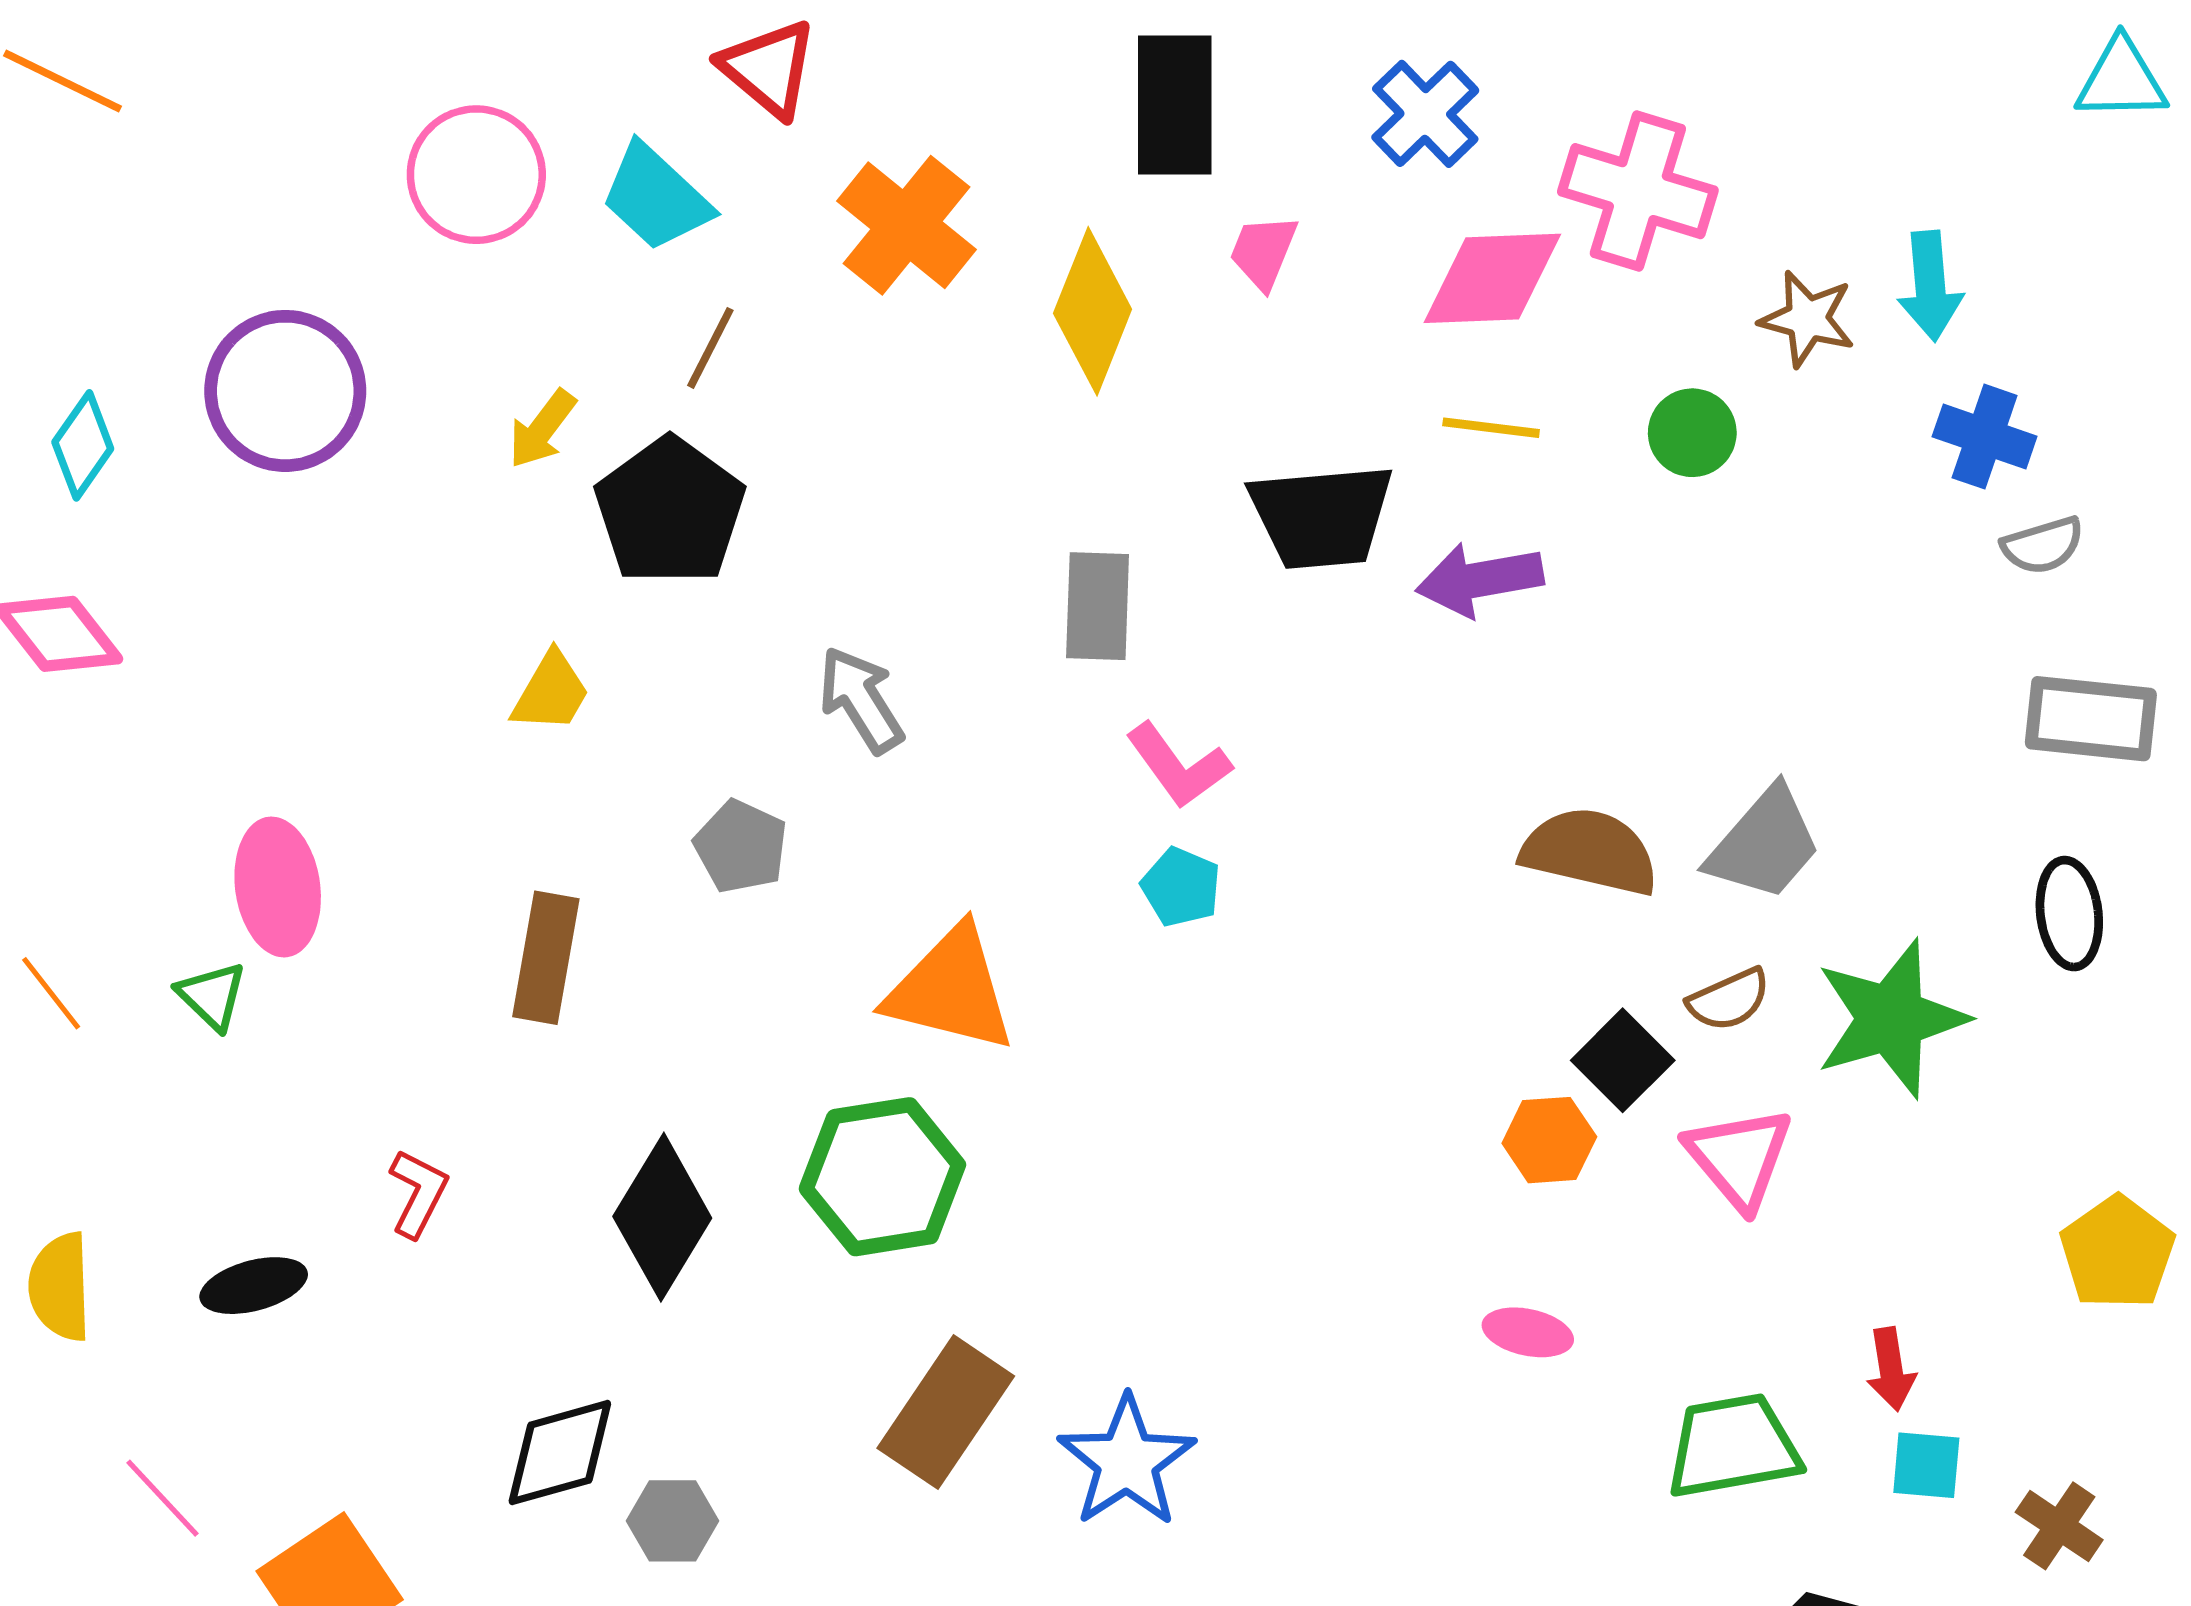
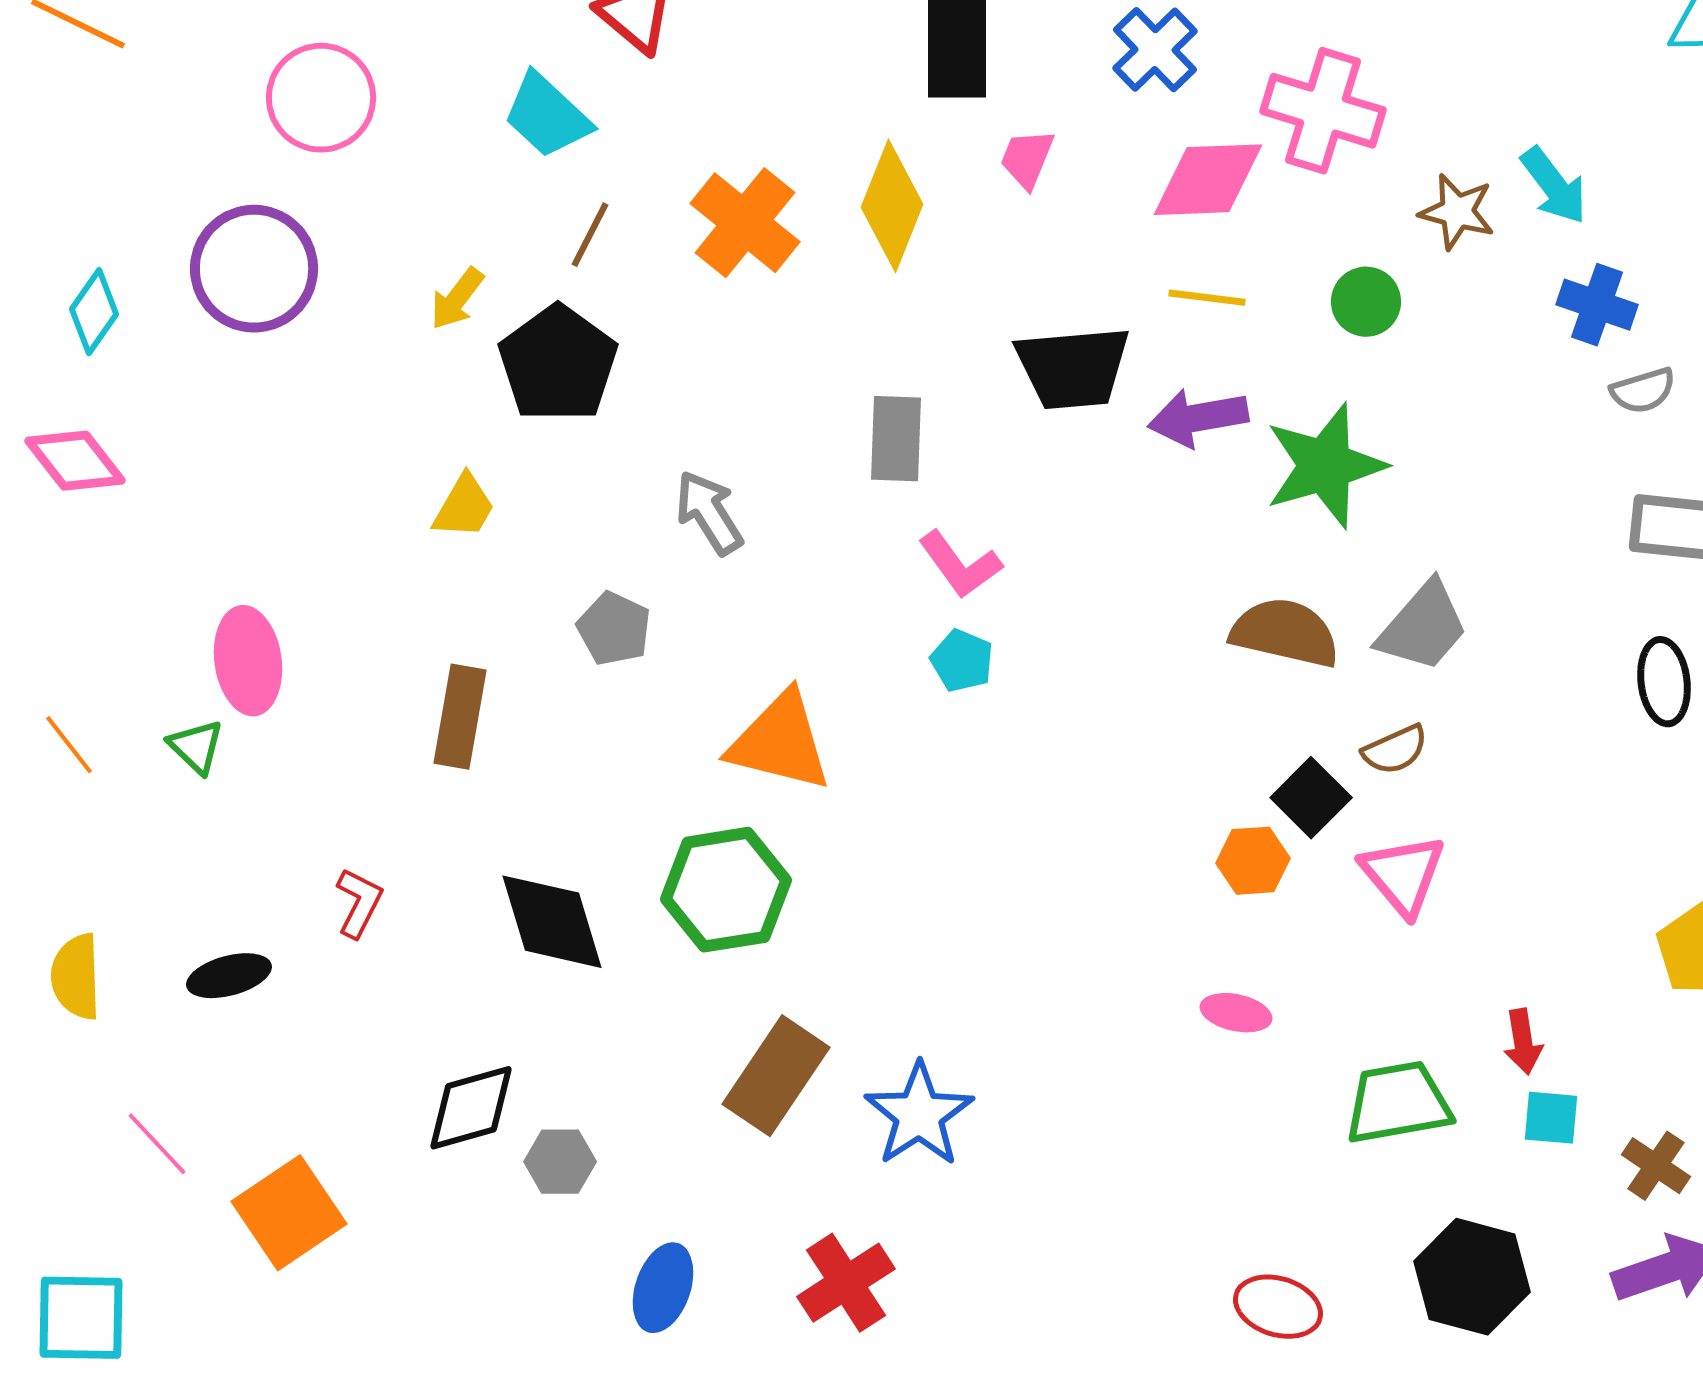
pink circle: (476, 175) -> (321, 98), moved
orange cross: (907, 225) -> (745, 223), moved
cyan arrow: (1930, 286) -> (1554, 186), turned -32
green star: (1891, 1019) -> (1325, 466), moved
black diamond: (662, 1217) -> (552, 922), turned -48

